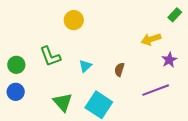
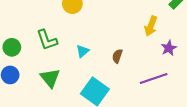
yellow arrow: (151, 39) -> (151, 26), turned -54
green triangle: (63, 102) -> (50, 78), moved

